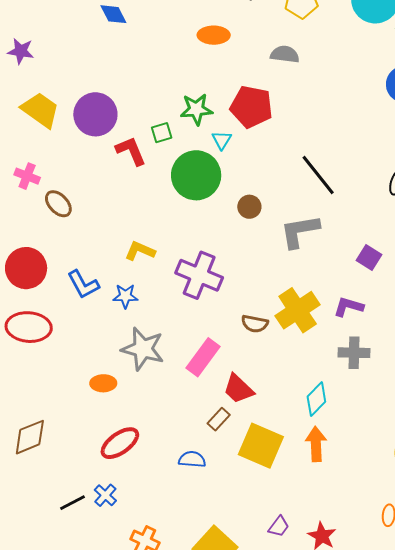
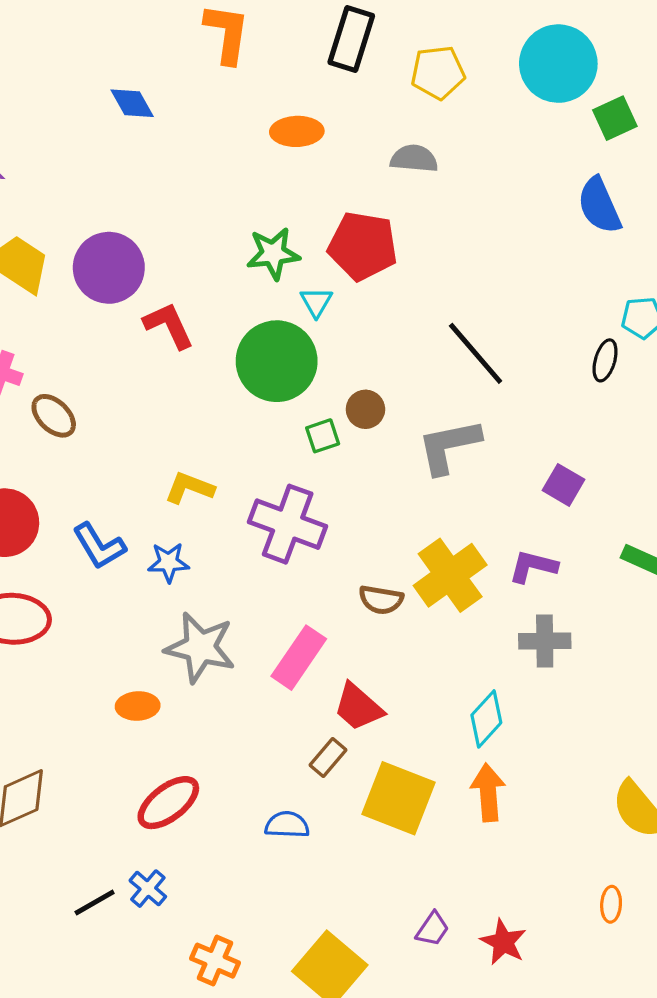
green square: (162, 133) -> (323, 436), moved

